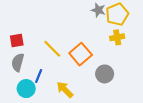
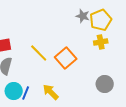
gray circle: (105, 74) -> (105, 84), moved
blue line: (39, 76) -> (26, 93), moved

